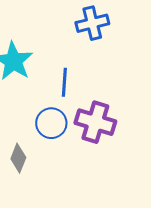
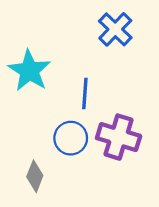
blue cross: (92, 23) -> (115, 29), turned -32

